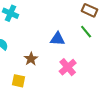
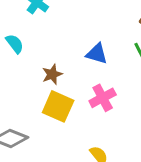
yellow square: (19, 81) -> (58, 106), moved, size x1.5

